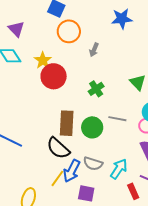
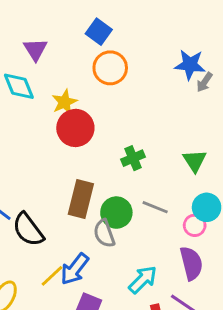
gray arrow: (94, 50) -> (205, 82), moved
black semicircle: (58, 148) -> (28, 230), moved
gray semicircle: (93, 164) -> (104, 233), moved, turned 42

